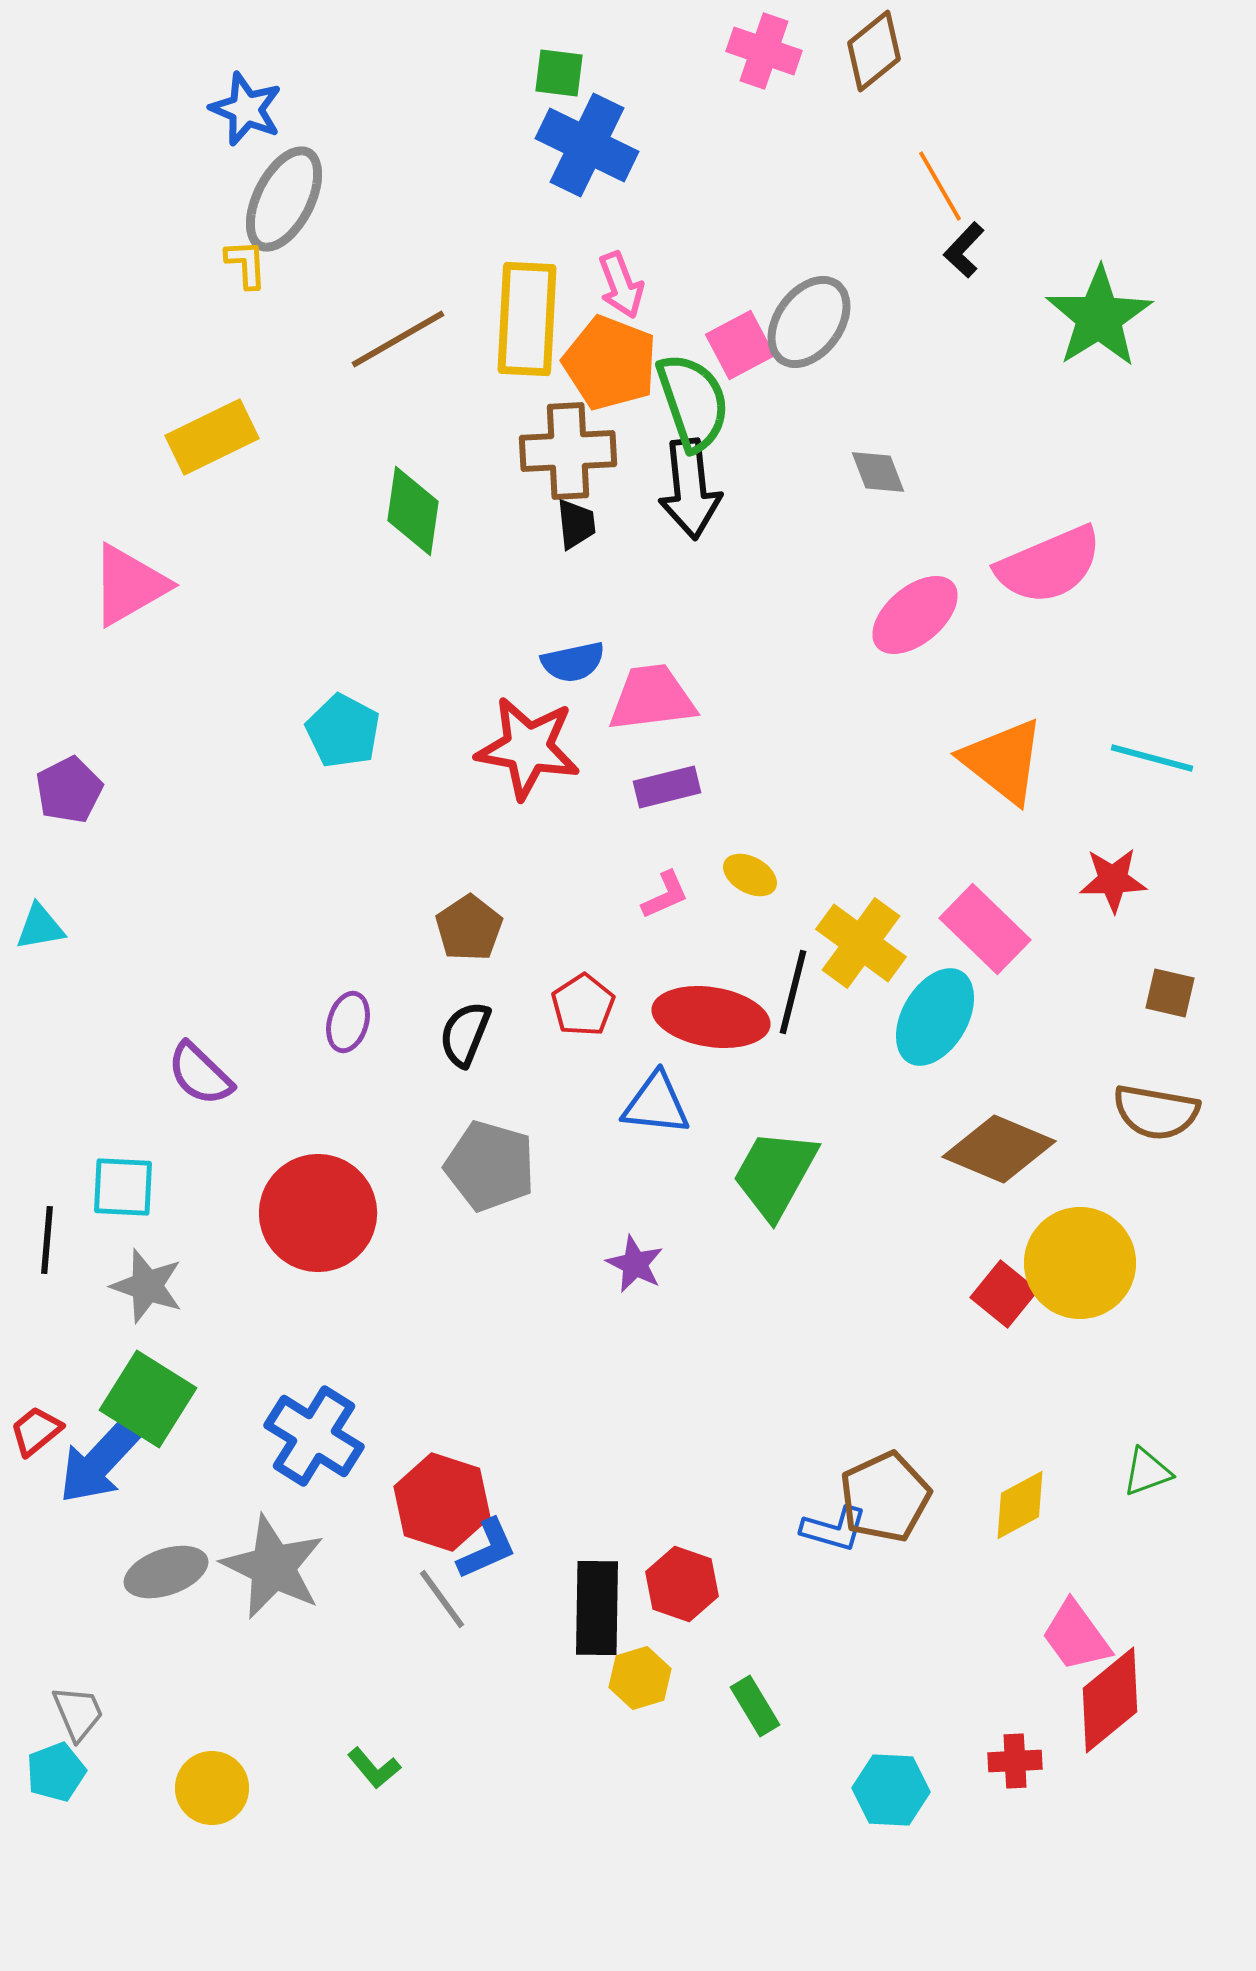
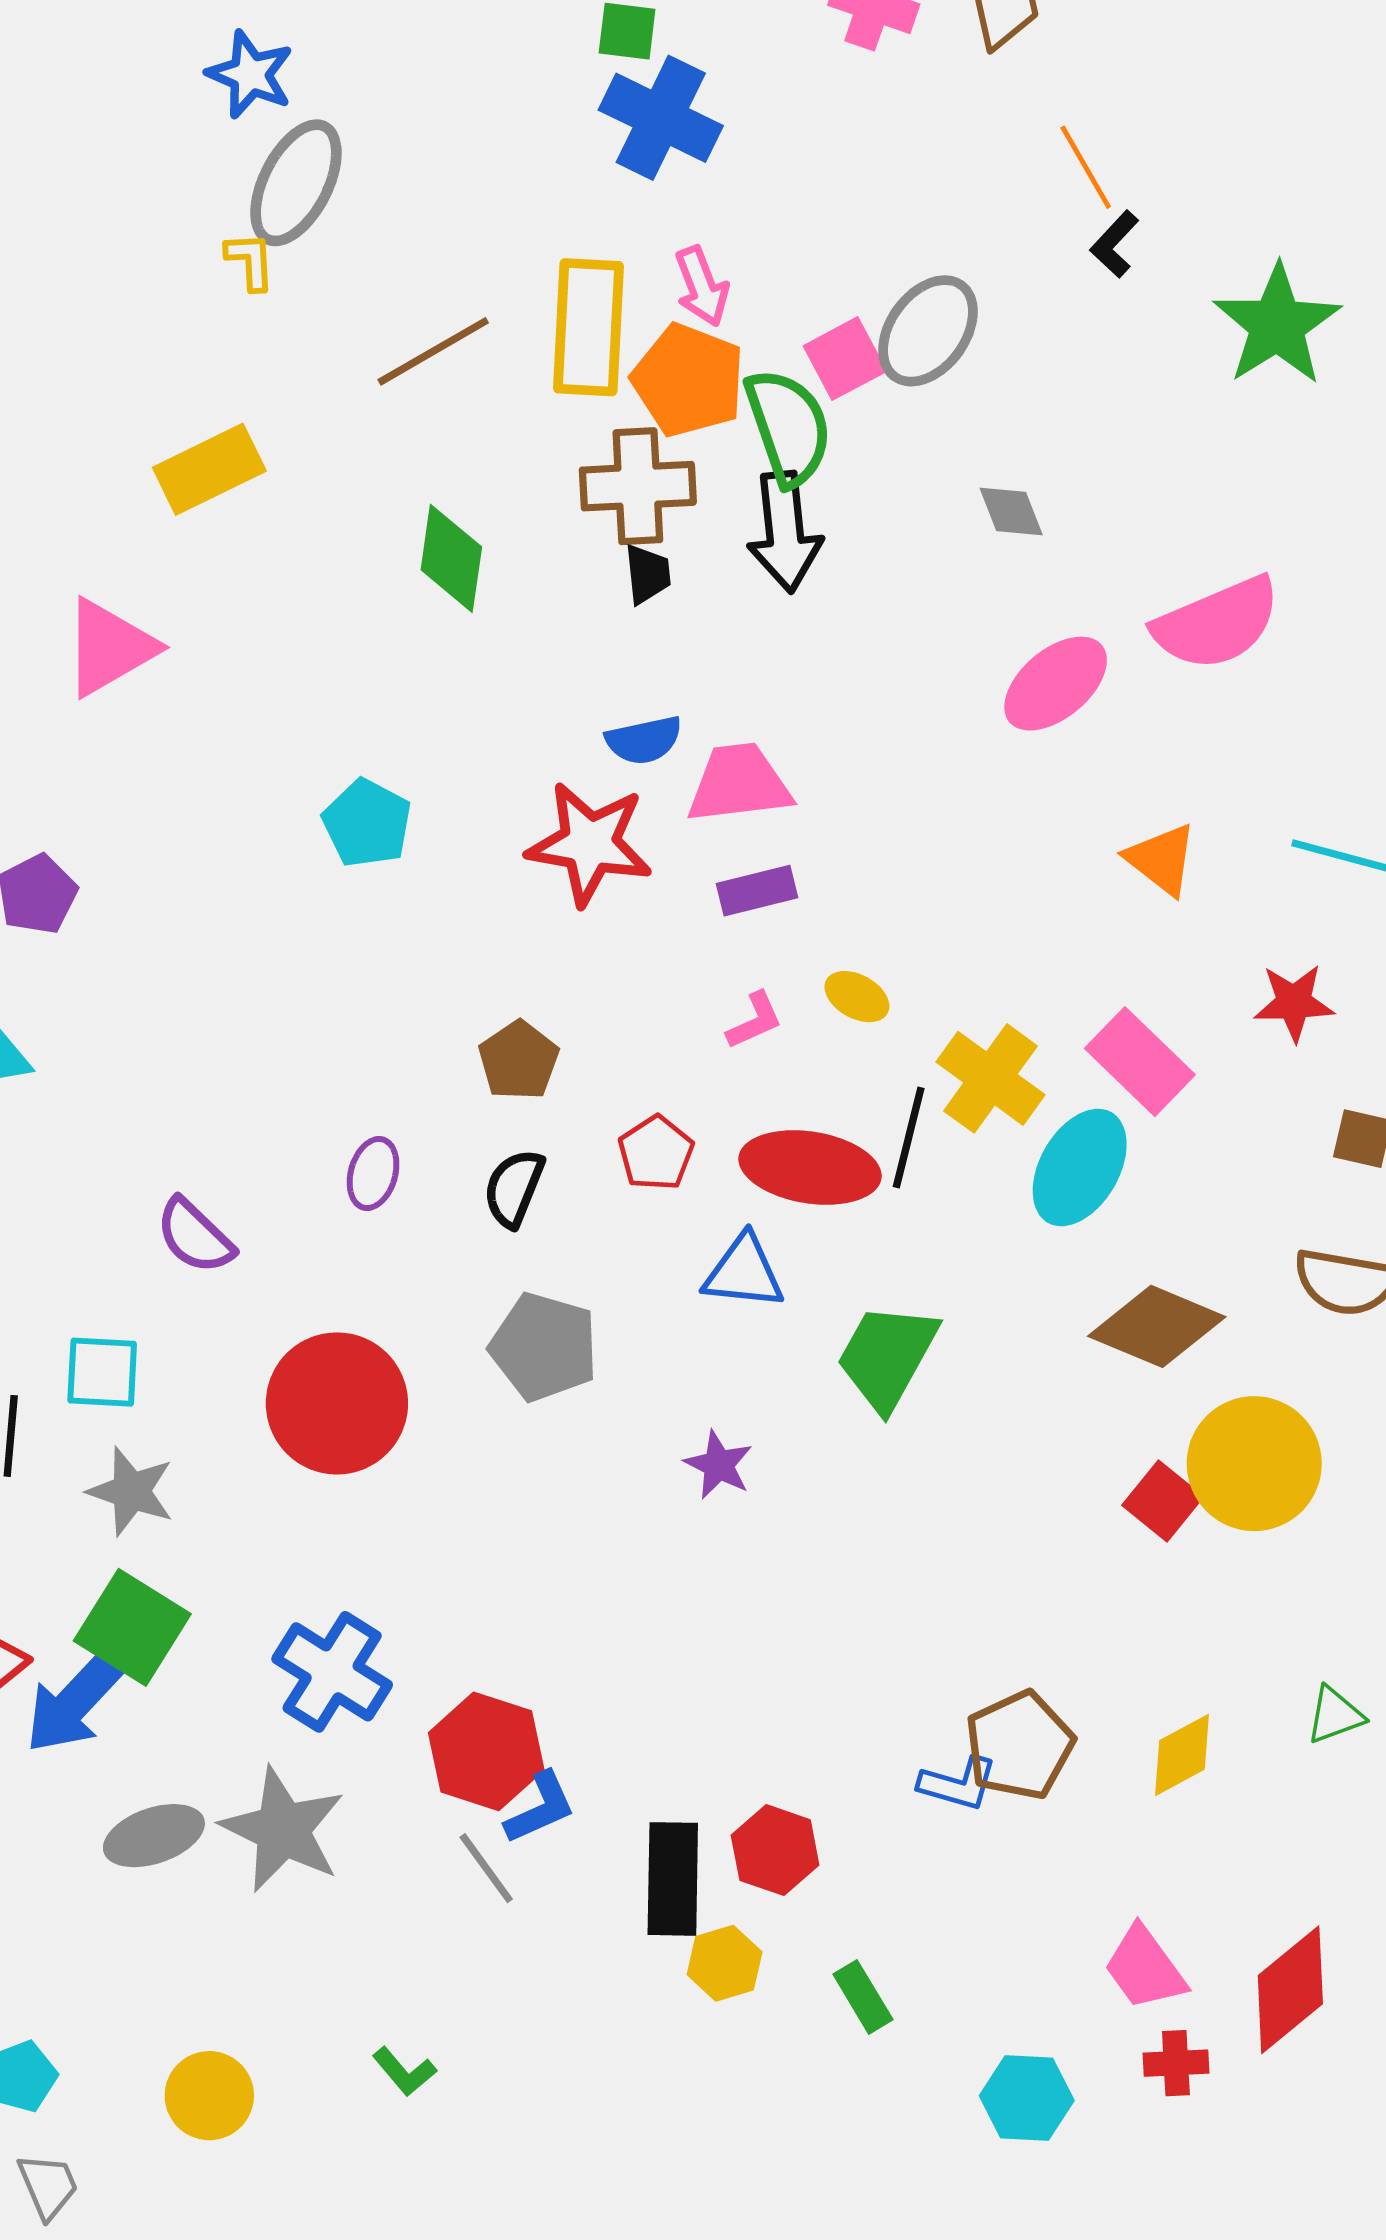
orange triangle: (1003, 761) -> (1162, 859), size x0.7
pink trapezoid: (1076, 1636) -> (1145, 1968), moved
gray trapezoid: (78, 1713) -> (48, 2186), moved

